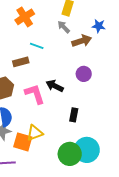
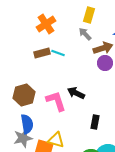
brown rectangle: (21, 62) -> (42, 53), moved
purple circle: (84, 74) -> (105, 63), moved
yellow triangle: (35, 133) -> (56, 140), turned 36

